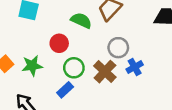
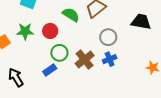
gray circle: (118, 48) -> (108, 37), moved
green star: (32, 66) -> (25, 31), moved

